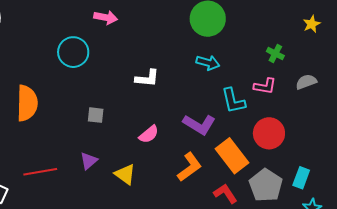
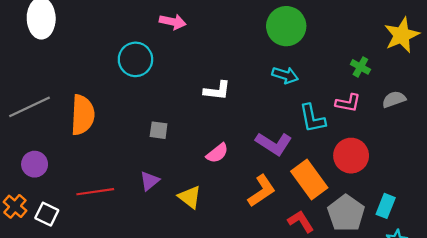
yellow star: (312, 24) -> (402, 35), size x1.8

